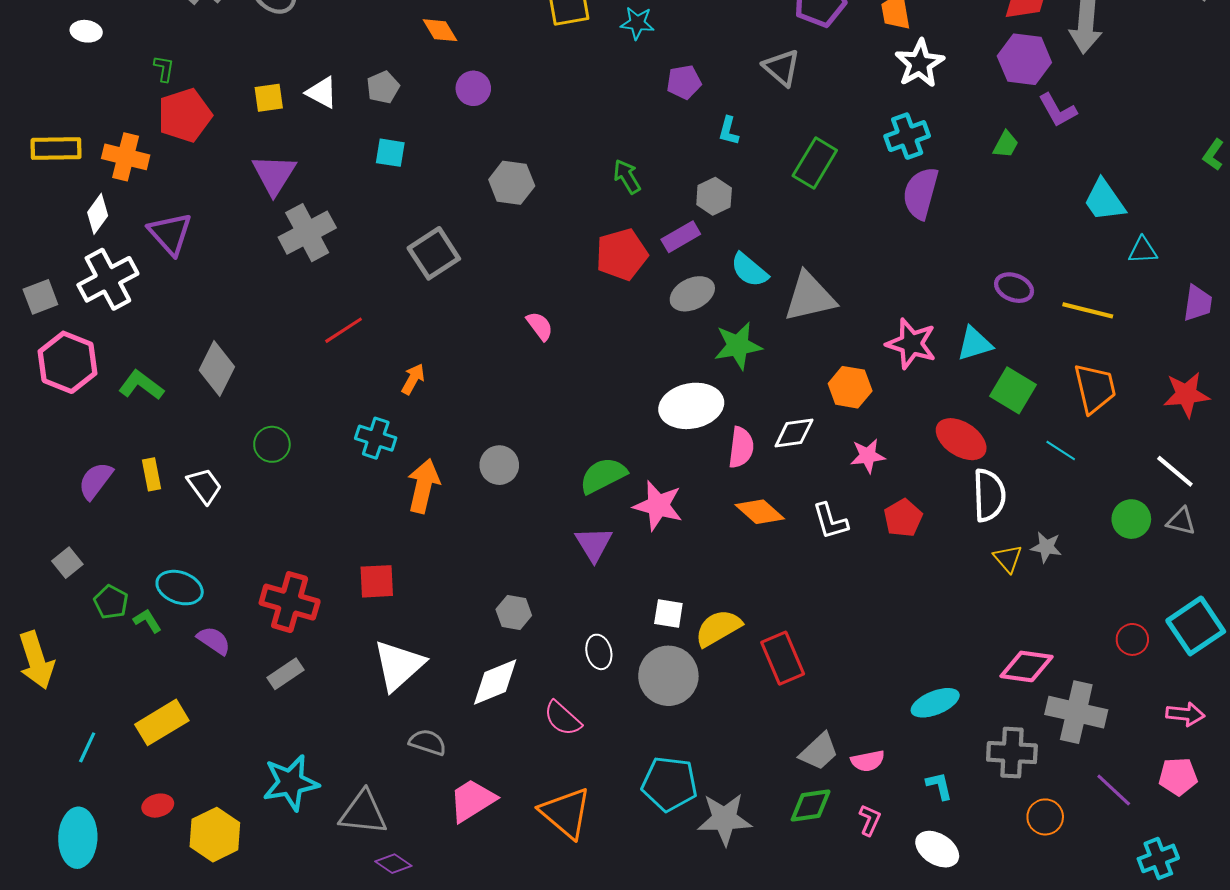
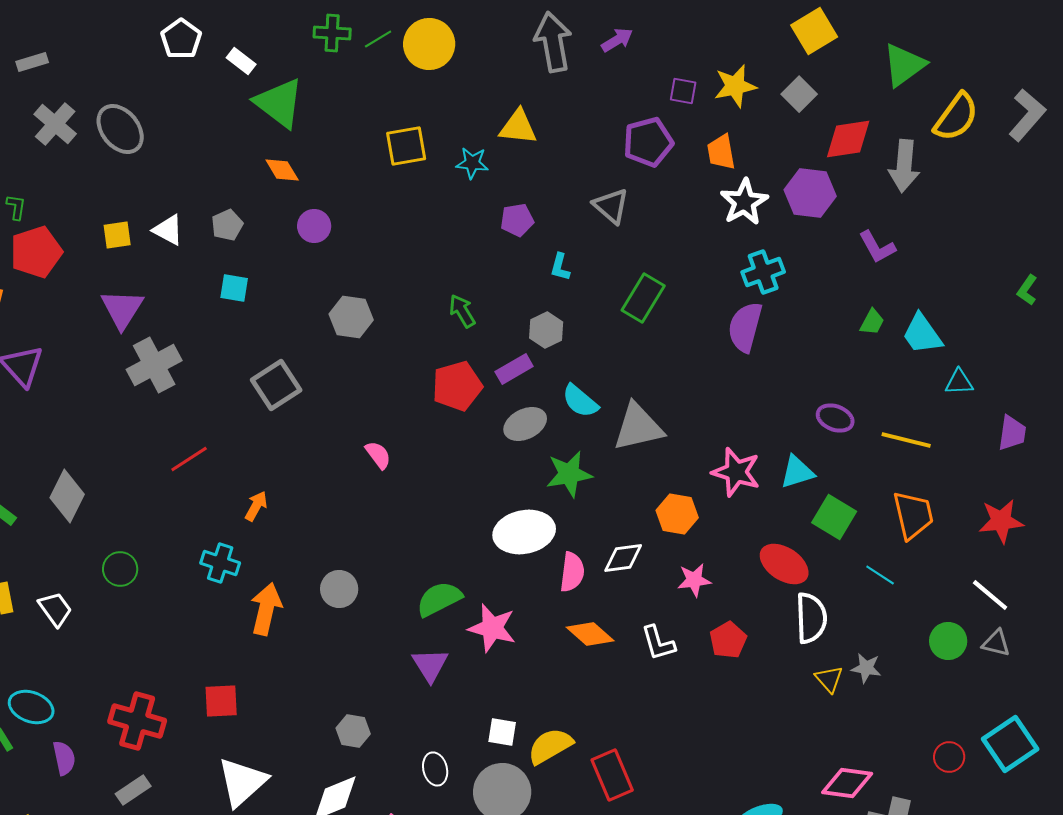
purple hexagon: (1024, 59) -> (810, 193), moved
cyan cross: (907, 136) -> (763, 272), moved
green trapezoid: (1006, 144) -> (872, 322), moved
purple semicircle: (214, 640) -> (64, 758), turned 44

